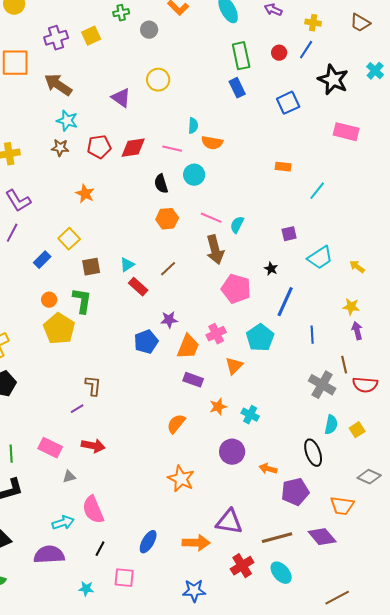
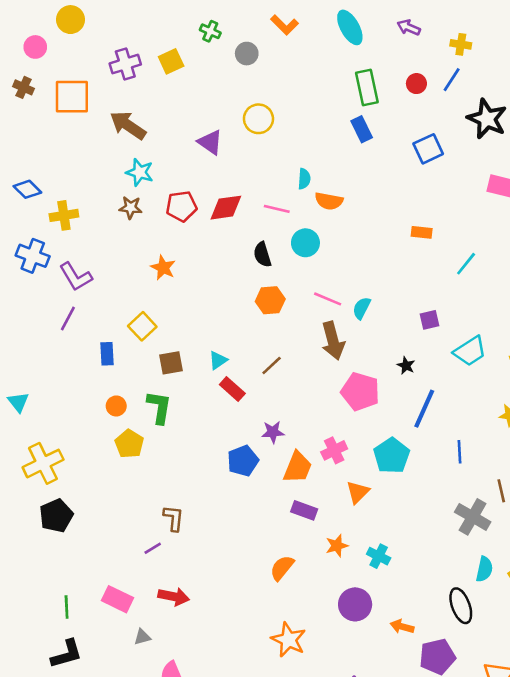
green cross: (121, 13) -> (210, 31), turned 35
blue rectangle: (42, 260) -> (107, 354), turned -48
yellow pentagon: (59, 329) -> (129, 444), size x0.7

